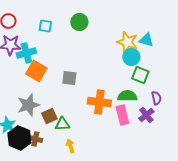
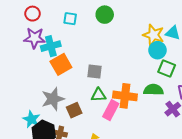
orange square: (36, 71) -> (61, 64), turned 30
pink rectangle: (122, 115) -> (111, 110), moved, turned 42
green triangle: (62, 124) -> (99, 95), moved

